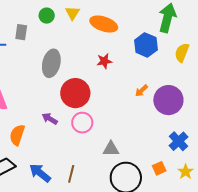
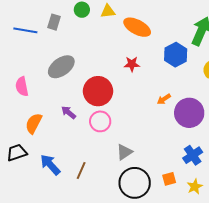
yellow triangle: (73, 13) -> (108, 11), turned 42
gray ellipse: (51, 63) -> (61, 67), moved, turned 32
gray triangle: (111, 149) -> (124, 152), turned -42

